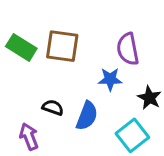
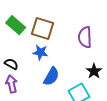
blue star: (110, 79) -> (40, 52), moved
black semicircle: (53, 108) -> (11, 64), moved

